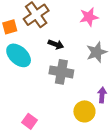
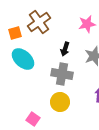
black arrow: (56, 44) -> (65, 49), moved, turned 88
yellow circle: (84, 111) -> (60, 102), moved

